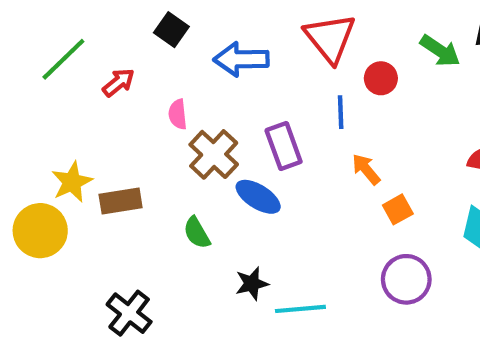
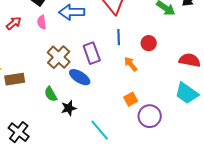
red circle: (381, 78) -> (149, 43), moved
pink semicircle: (178, 114) -> (42, 22), moved
orange square: (398, 209) -> (131, 99), moved
black star: (252, 284) -> (69, 108), moved
cyan line: (300, 309) -> (100, 130), turned 55

